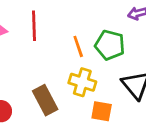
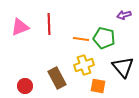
orange line: (78, 46) -> (81, 39), turned -63
yellow cross: (82, 82) -> (84, 65), turned -36

